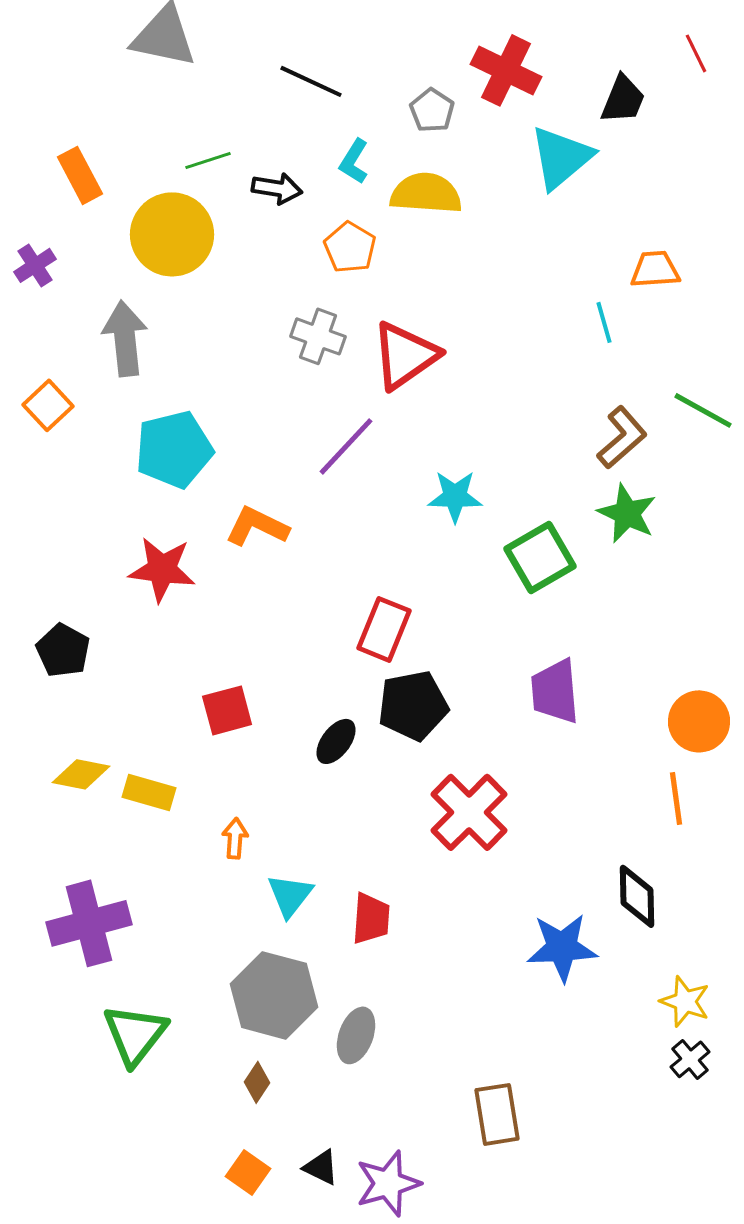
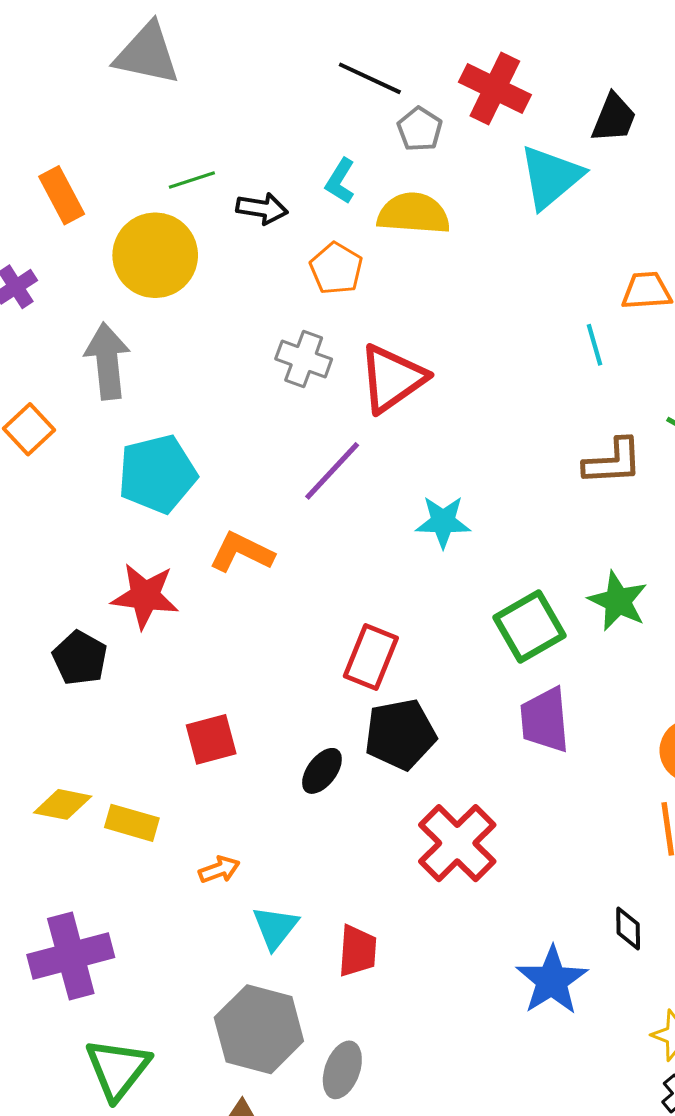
black line: (311, 81) -> (370, 78), moved
brown L-shape: (622, 437) -> (613, 462), turned 38
green star: (627, 513) -> (618, 601), moved
green square: (540, 557) -> (529, 626), moved
black pentagon: (63, 650) -> (80, 658), moved
orange arrow: (235, 838) -> (219, 870), turned 66
black diamond: (637, 896) -> (628, 929), size x0.7
blue star: (562, 947) -> (552, 980), turned -30

